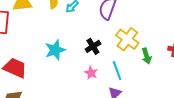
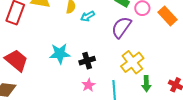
black cross: (93, 46) -> (87, 61), moved

